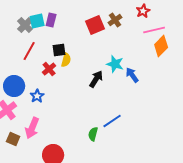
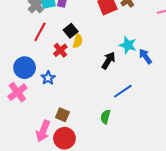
black square: (59, 50) -> (71, 31), turned -32
blue line: (112, 121) -> (123, 91), moved
pink arrow: (32, 128) -> (43, 131), moved
brown square: (13, 139) -> (62, 115), moved

